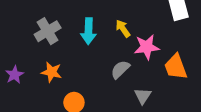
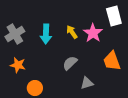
pink star: (147, 47) -> (93, 33), moved, turned -30
gray triangle: (143, 96) -> (87, 83), turned 40

